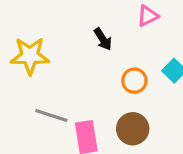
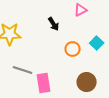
brown circle: (133, 129) -> (87, 82), moved

